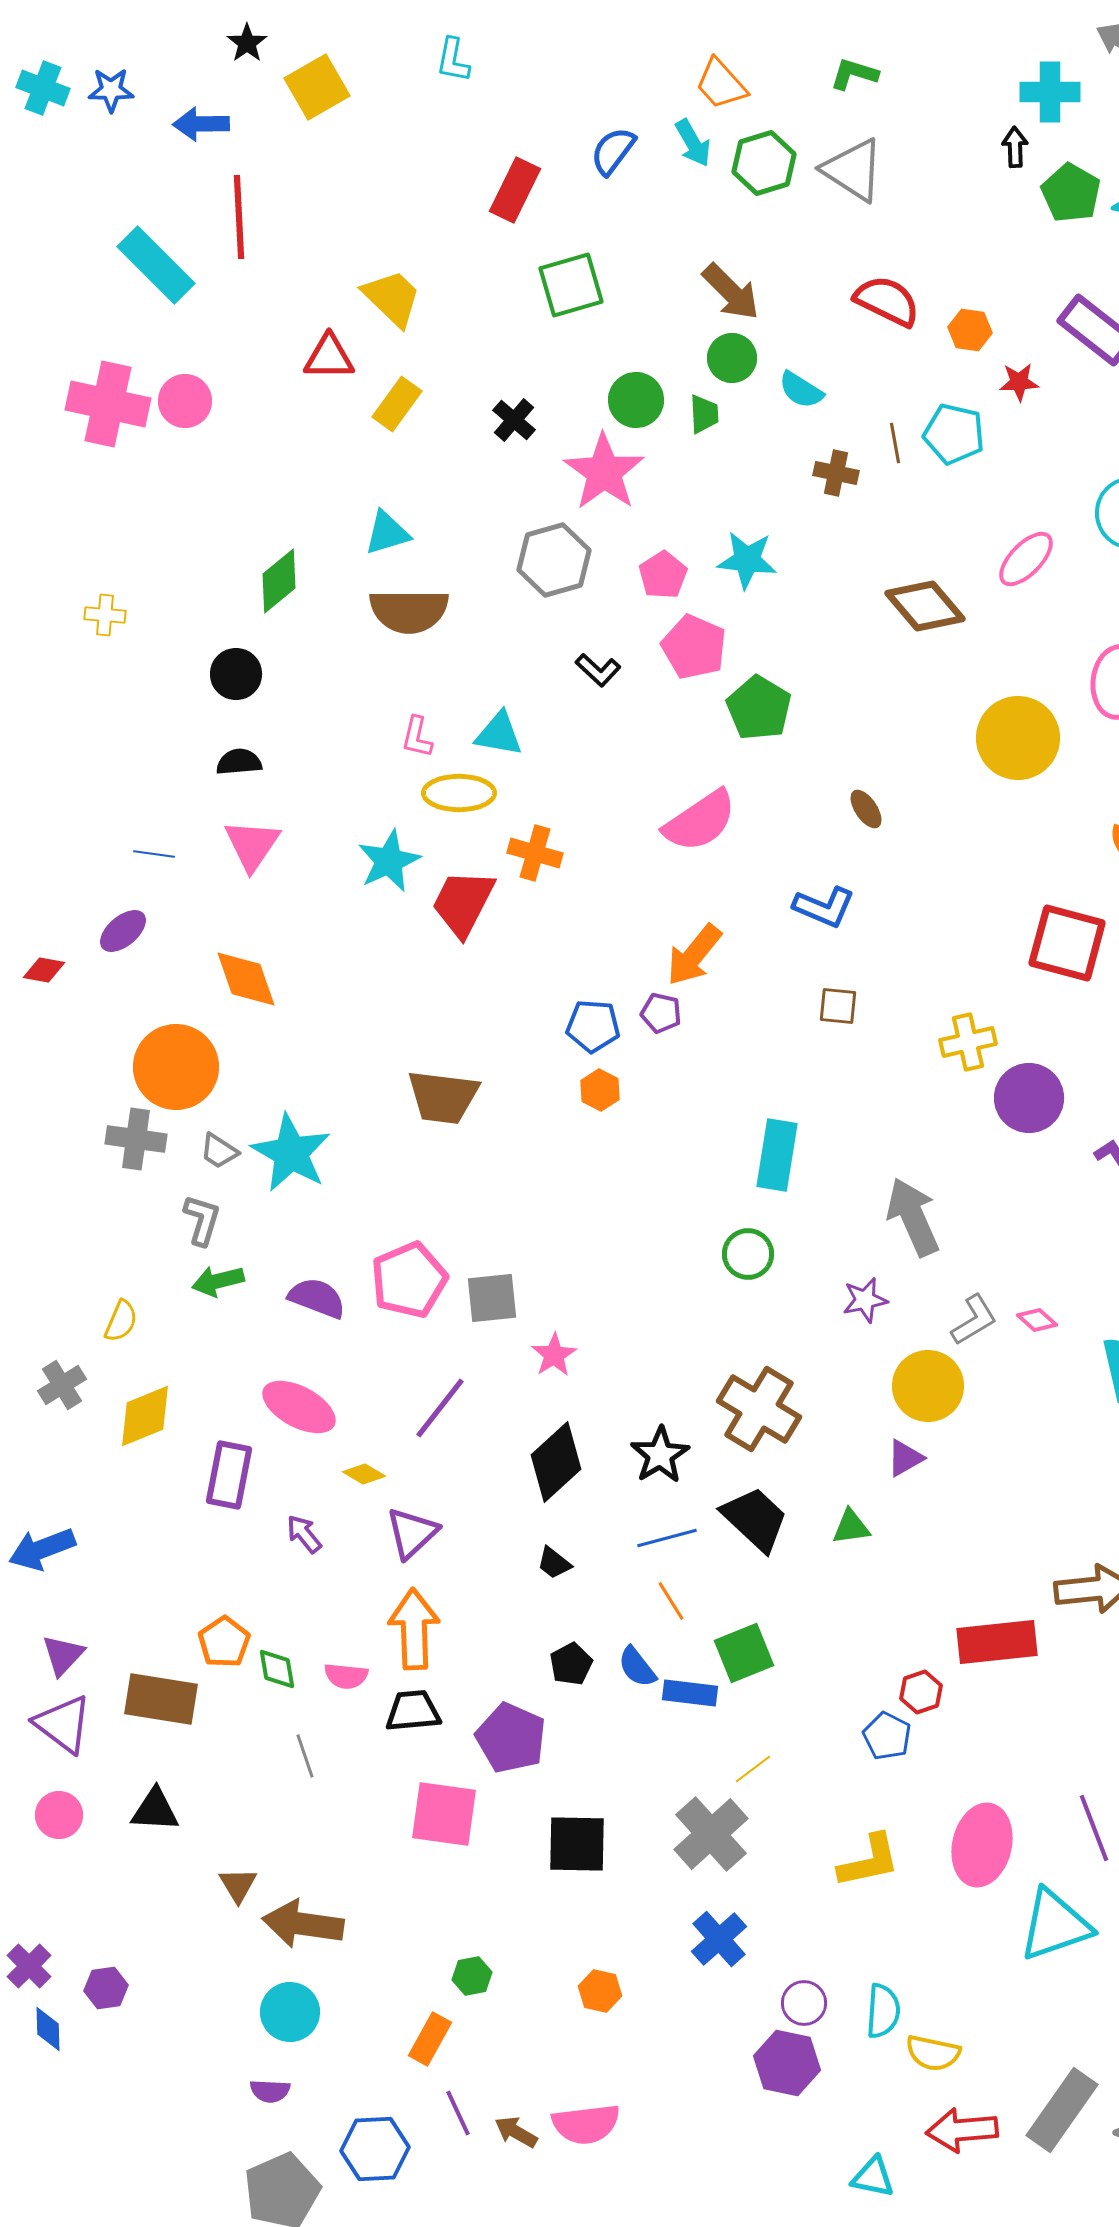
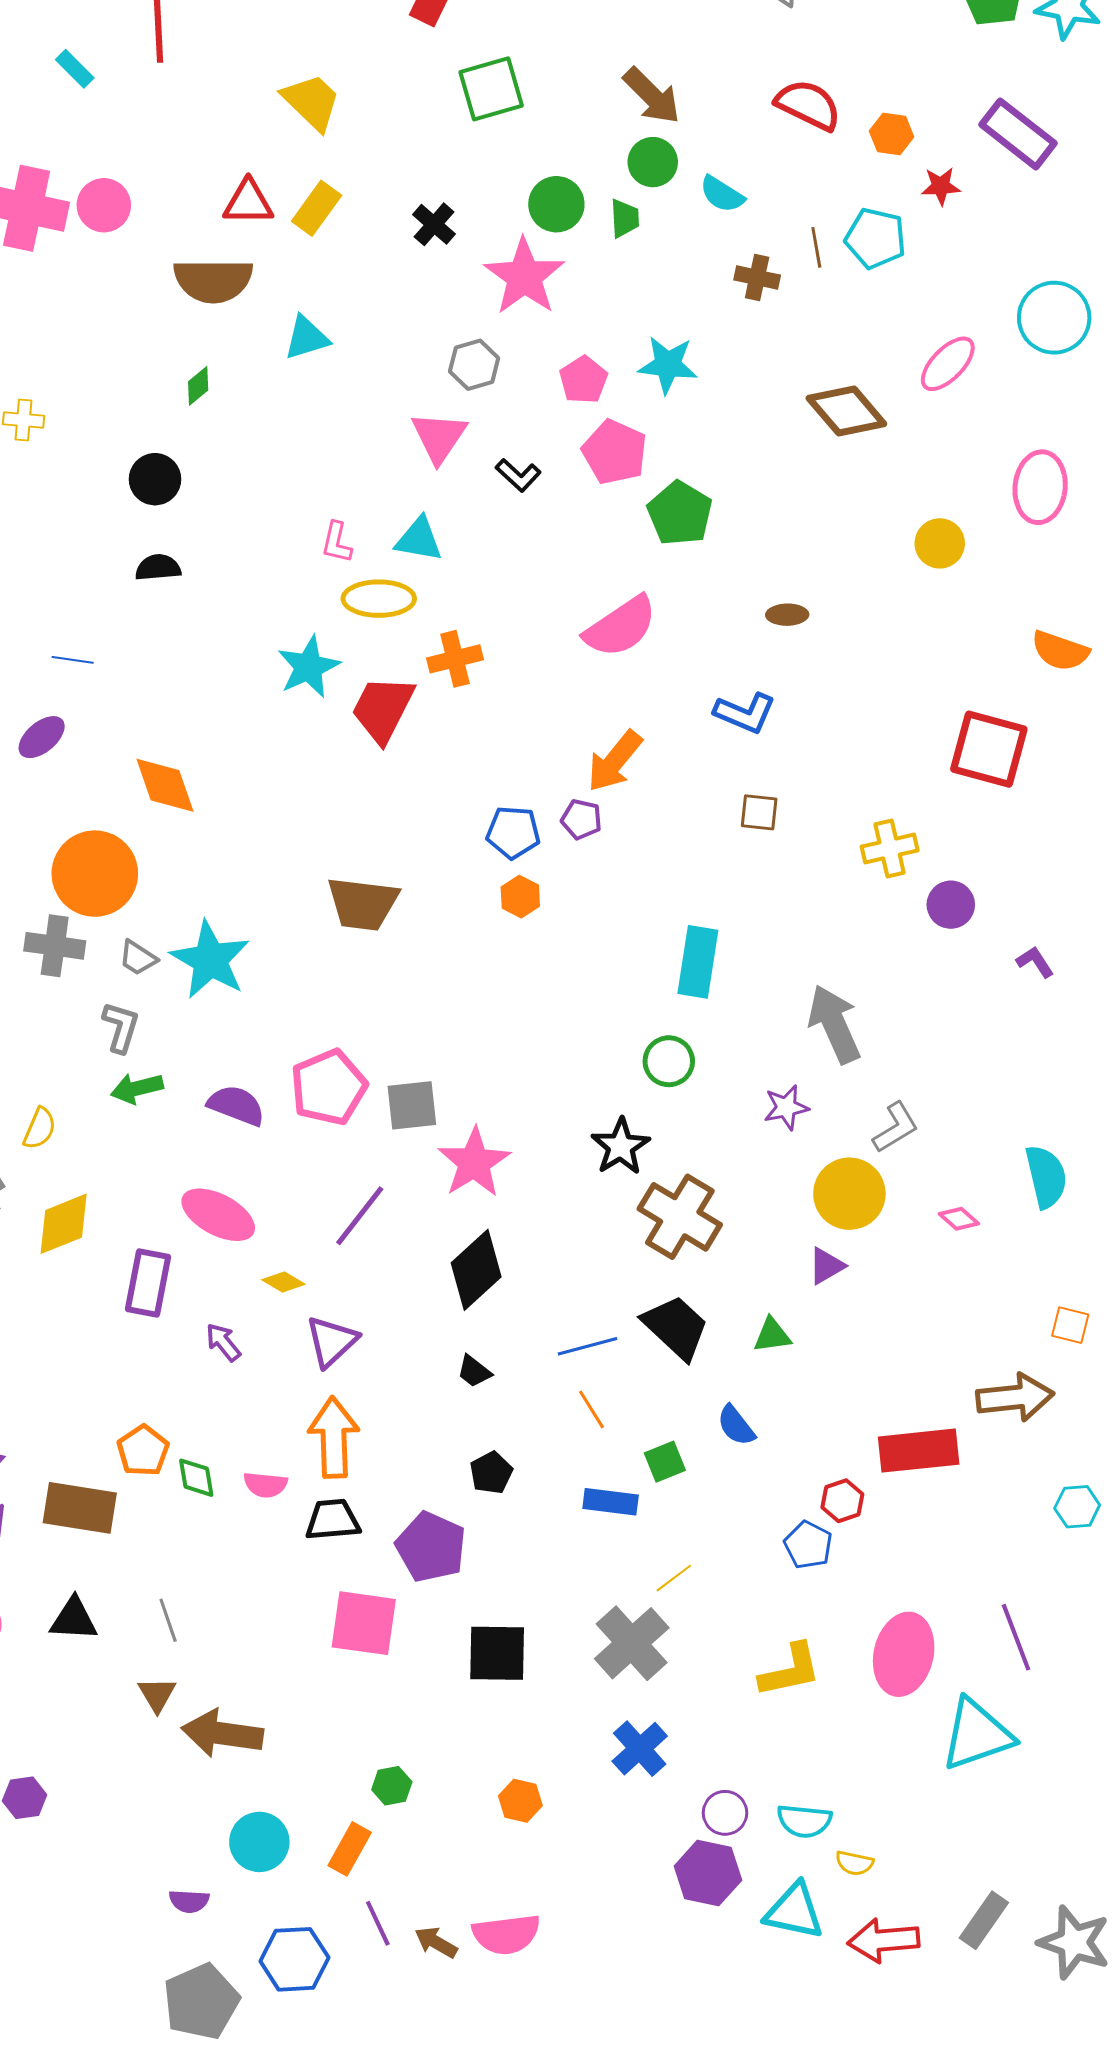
cyan rectangle: (156, 265) -> (75, 69), size x0.5
red triangle: (329, 357) -> (248, 202), moved
gray hexagon: (554, 560) -> (474, 365), size x0.7
green diamond: (279, 581) -> (198, 386), size x0.6
brown semicircle: (409, 611) -> (213, 281), moved
yellow circle: (1018, 738) -> (940, 543), size x0.6
brown ellipse: (866, 809) -> (787, 615), turned -57
pink triangle: (252, 845) -> (439, 437), moved
orange cross: (535, 853) -> (455, 659), turned -30
purple circle: (1029, 1098) -> (951, 905), size x0.7
pink diamond: (1037, 1320) -> (959, 1219), moved
pink star: (554, 1355) -> (474, 1163), size x1.6
black star: (660, 1455) -> (621, 1147), moved
green square: (744, 1653) -> (665, 1462), size x0.7
blue semicircle: (637, 1667) -> (736, 1425), moved
gray line: (305, 1756) -> (168, 1620), moved
cyan semicircle: (883, 2011) -> (804, 1821), turned 92
cyan circle: (290, 2012) -> (259, 1842), moved
yellow semicircle: (933, 2053) -> (854, 1863), size x0.7
gray rectangle: (1062, 2110) -> (984, 1920), size x0.7
cyan triangle: (873, 2177) -> (794, 1911), moved, size x1.4

